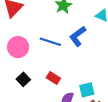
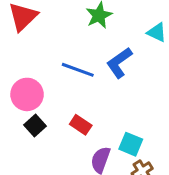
pink circle: (18, 47) -> (27, 94), moved
cyan square: (87, 90) -> (131, 144), turned 35

